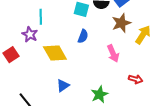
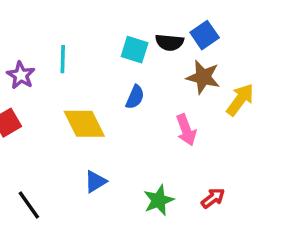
brown star: (121, 23) -> (203, 77), turned 30
purple star: (30, 34) -> (21, 75), moved
red arrow: (136, 79) -> (213, 198), moved, turned -56

